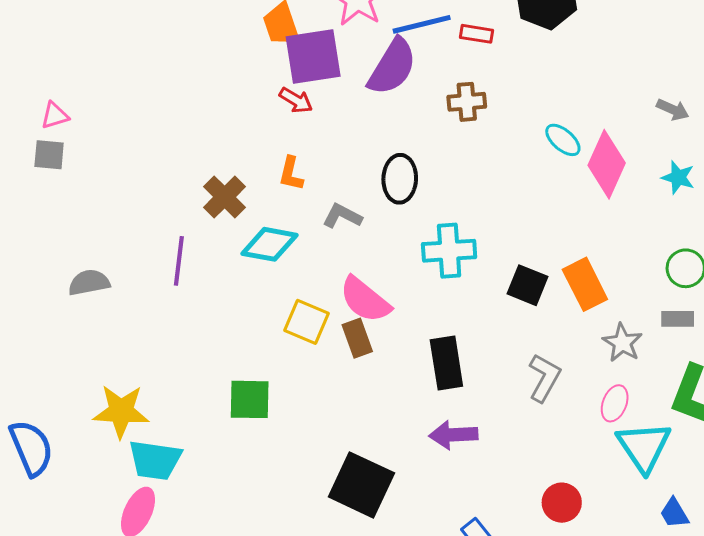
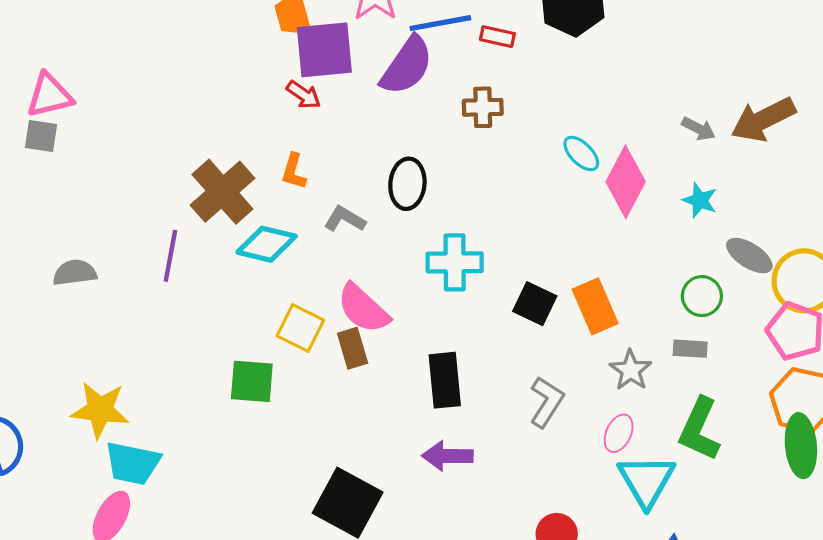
pink triangle: (55, 116) -> (49, 95), size x1.6
brown cross: (225, 197) -> (222, 192), size x1.4
green square: (250, 399) -> (252, 381), moved

